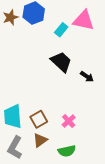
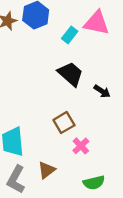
brown square: (39, 119) -> (64, 123), moved
green semicircle: (67, 151) -> (94, 183), moved

